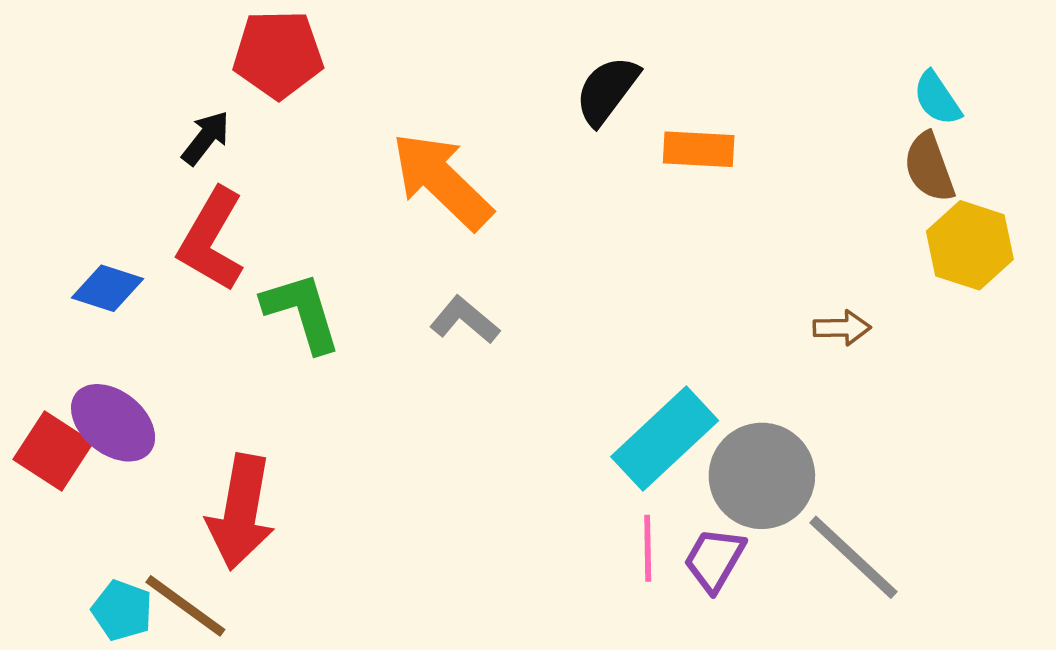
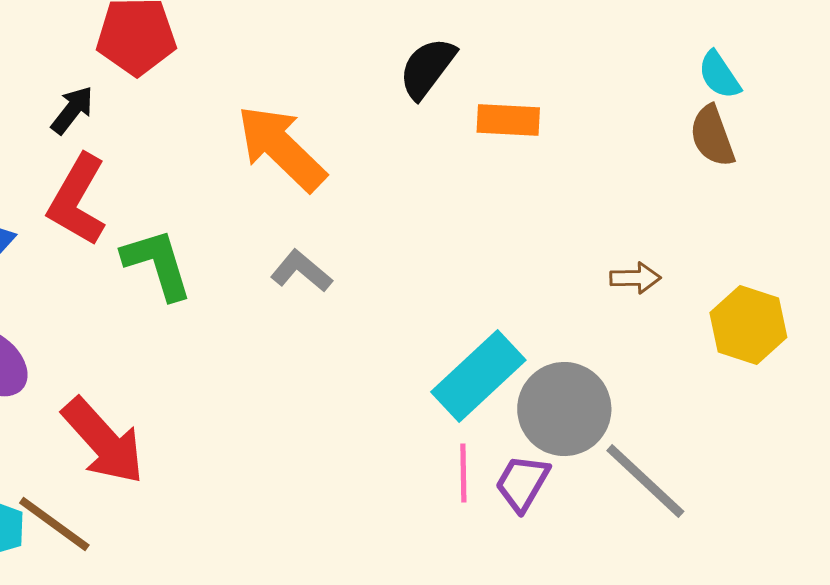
yellow hexagon: (970, 245) -> (748, 325), moved
red arrow: (241, 512) -> (103, 441), turned -52

